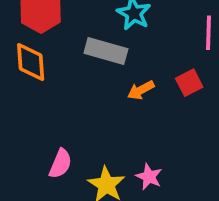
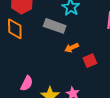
red square: (189, 83) -> (90, 61), moved

